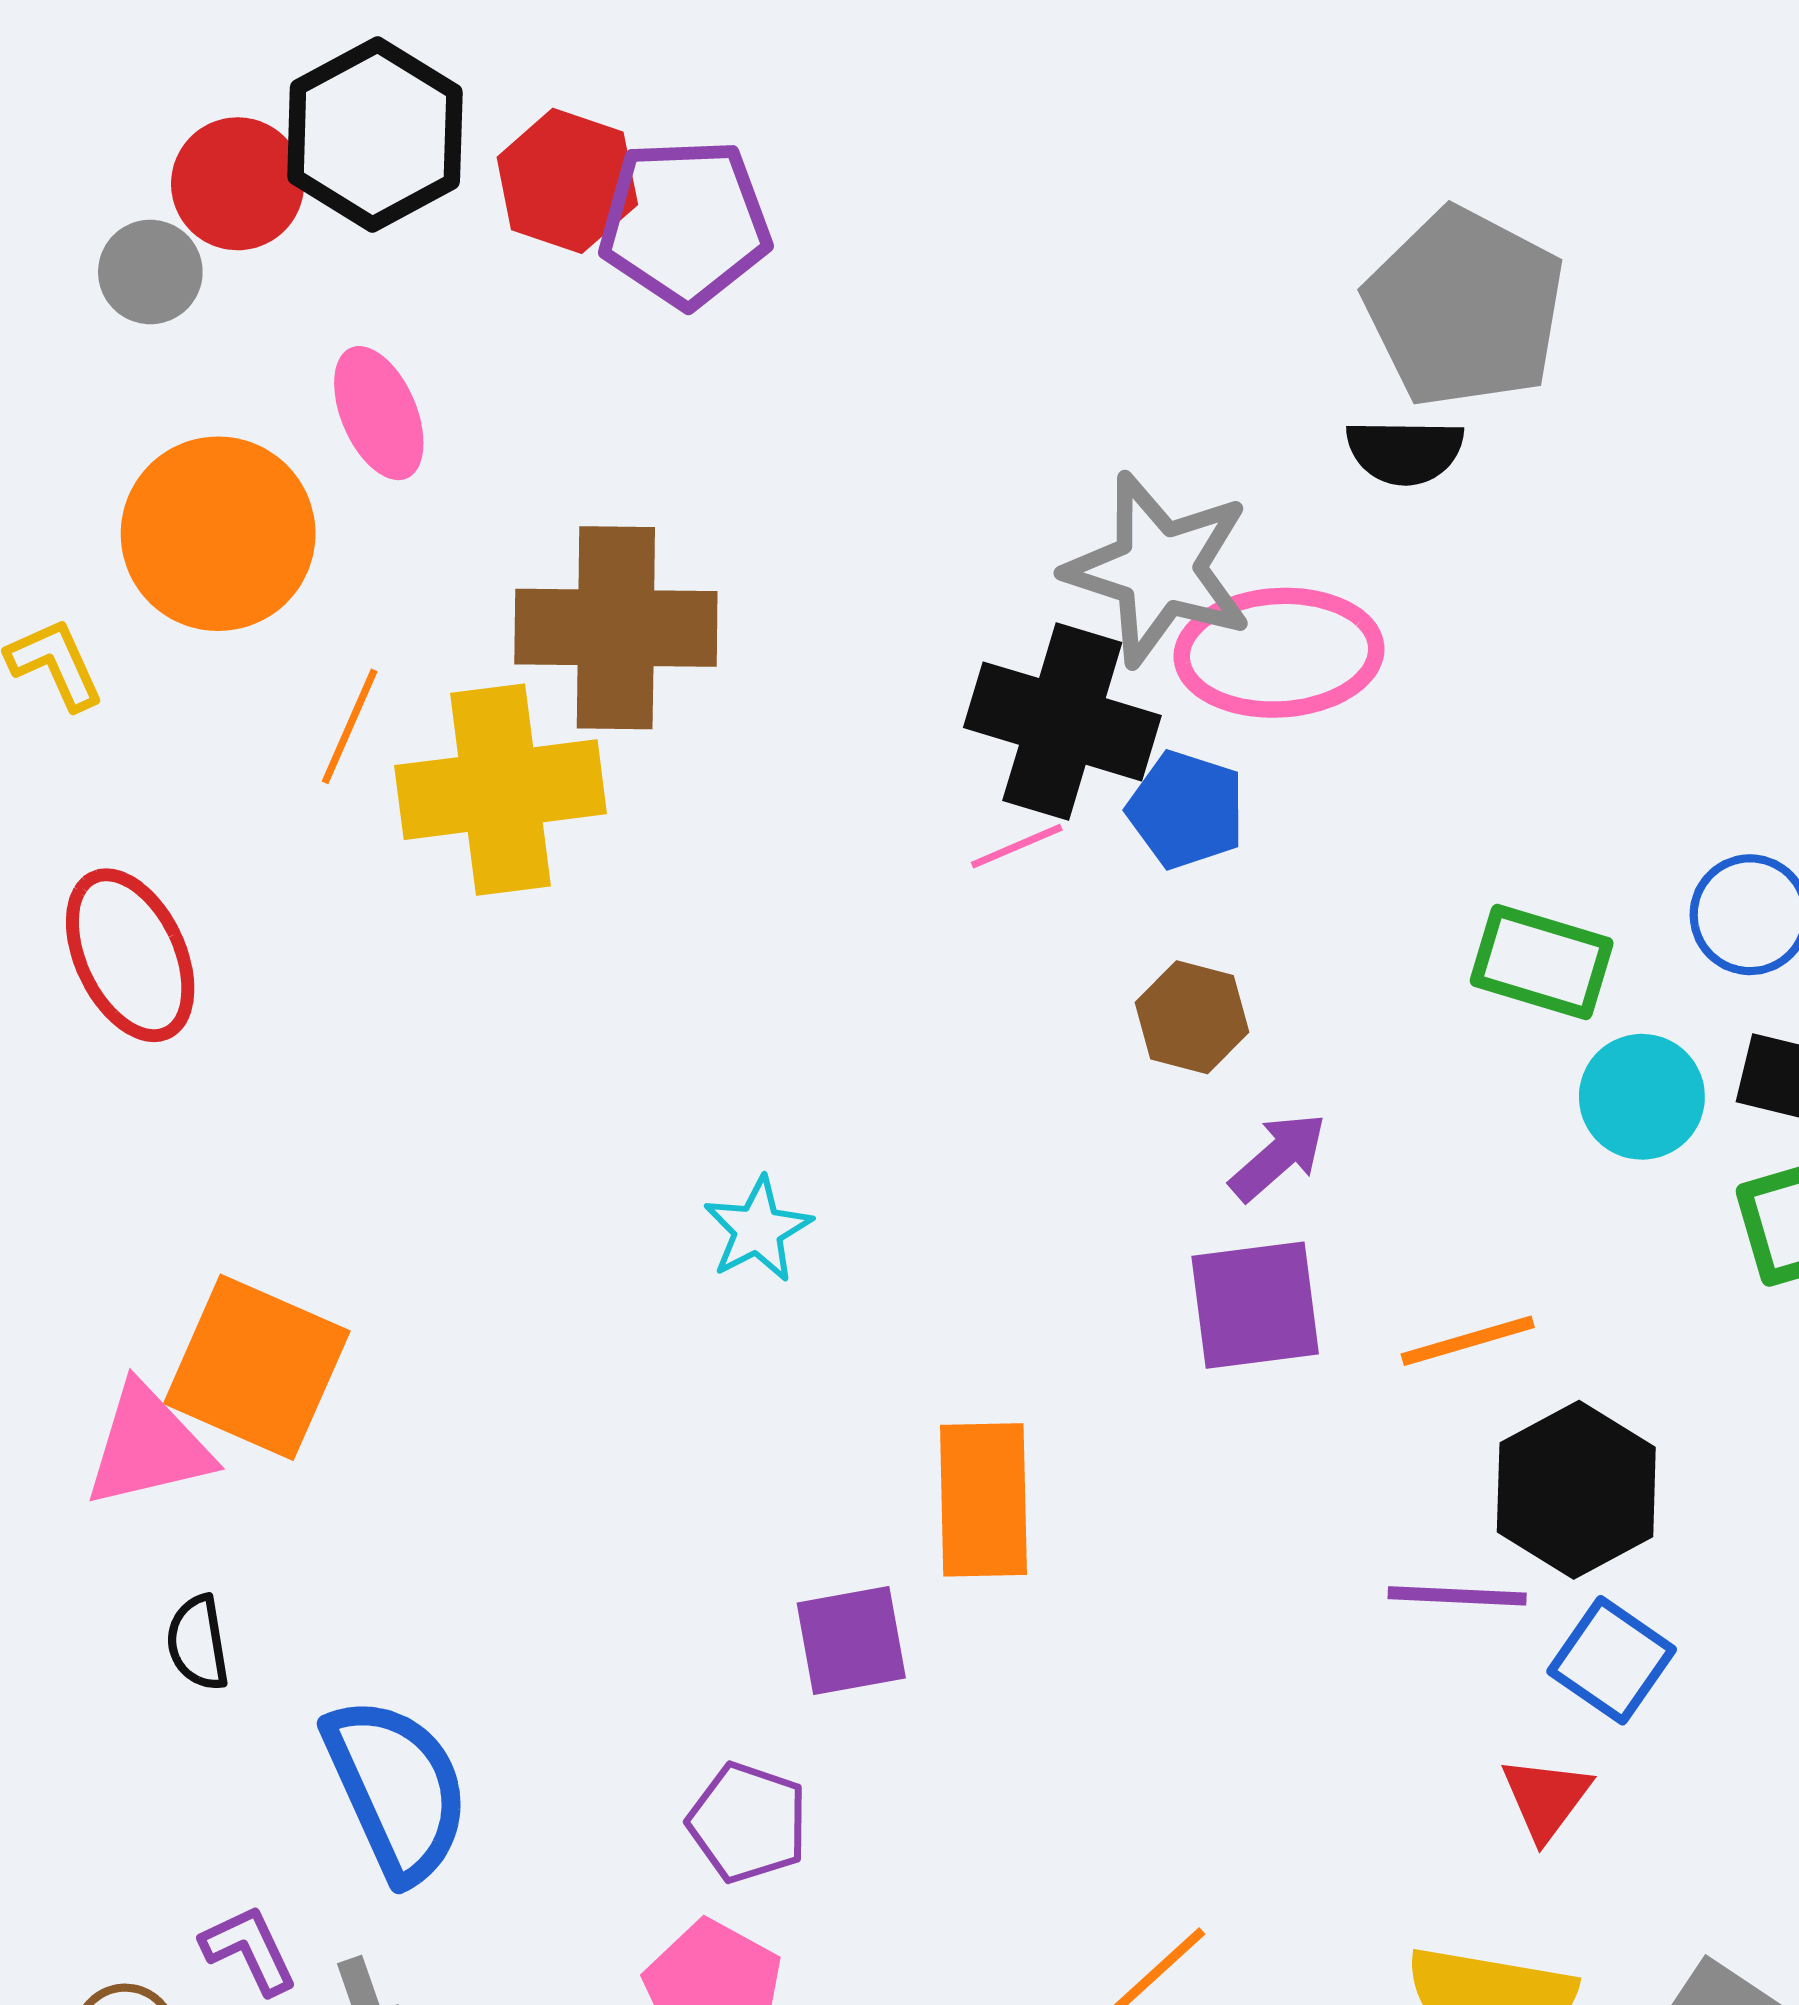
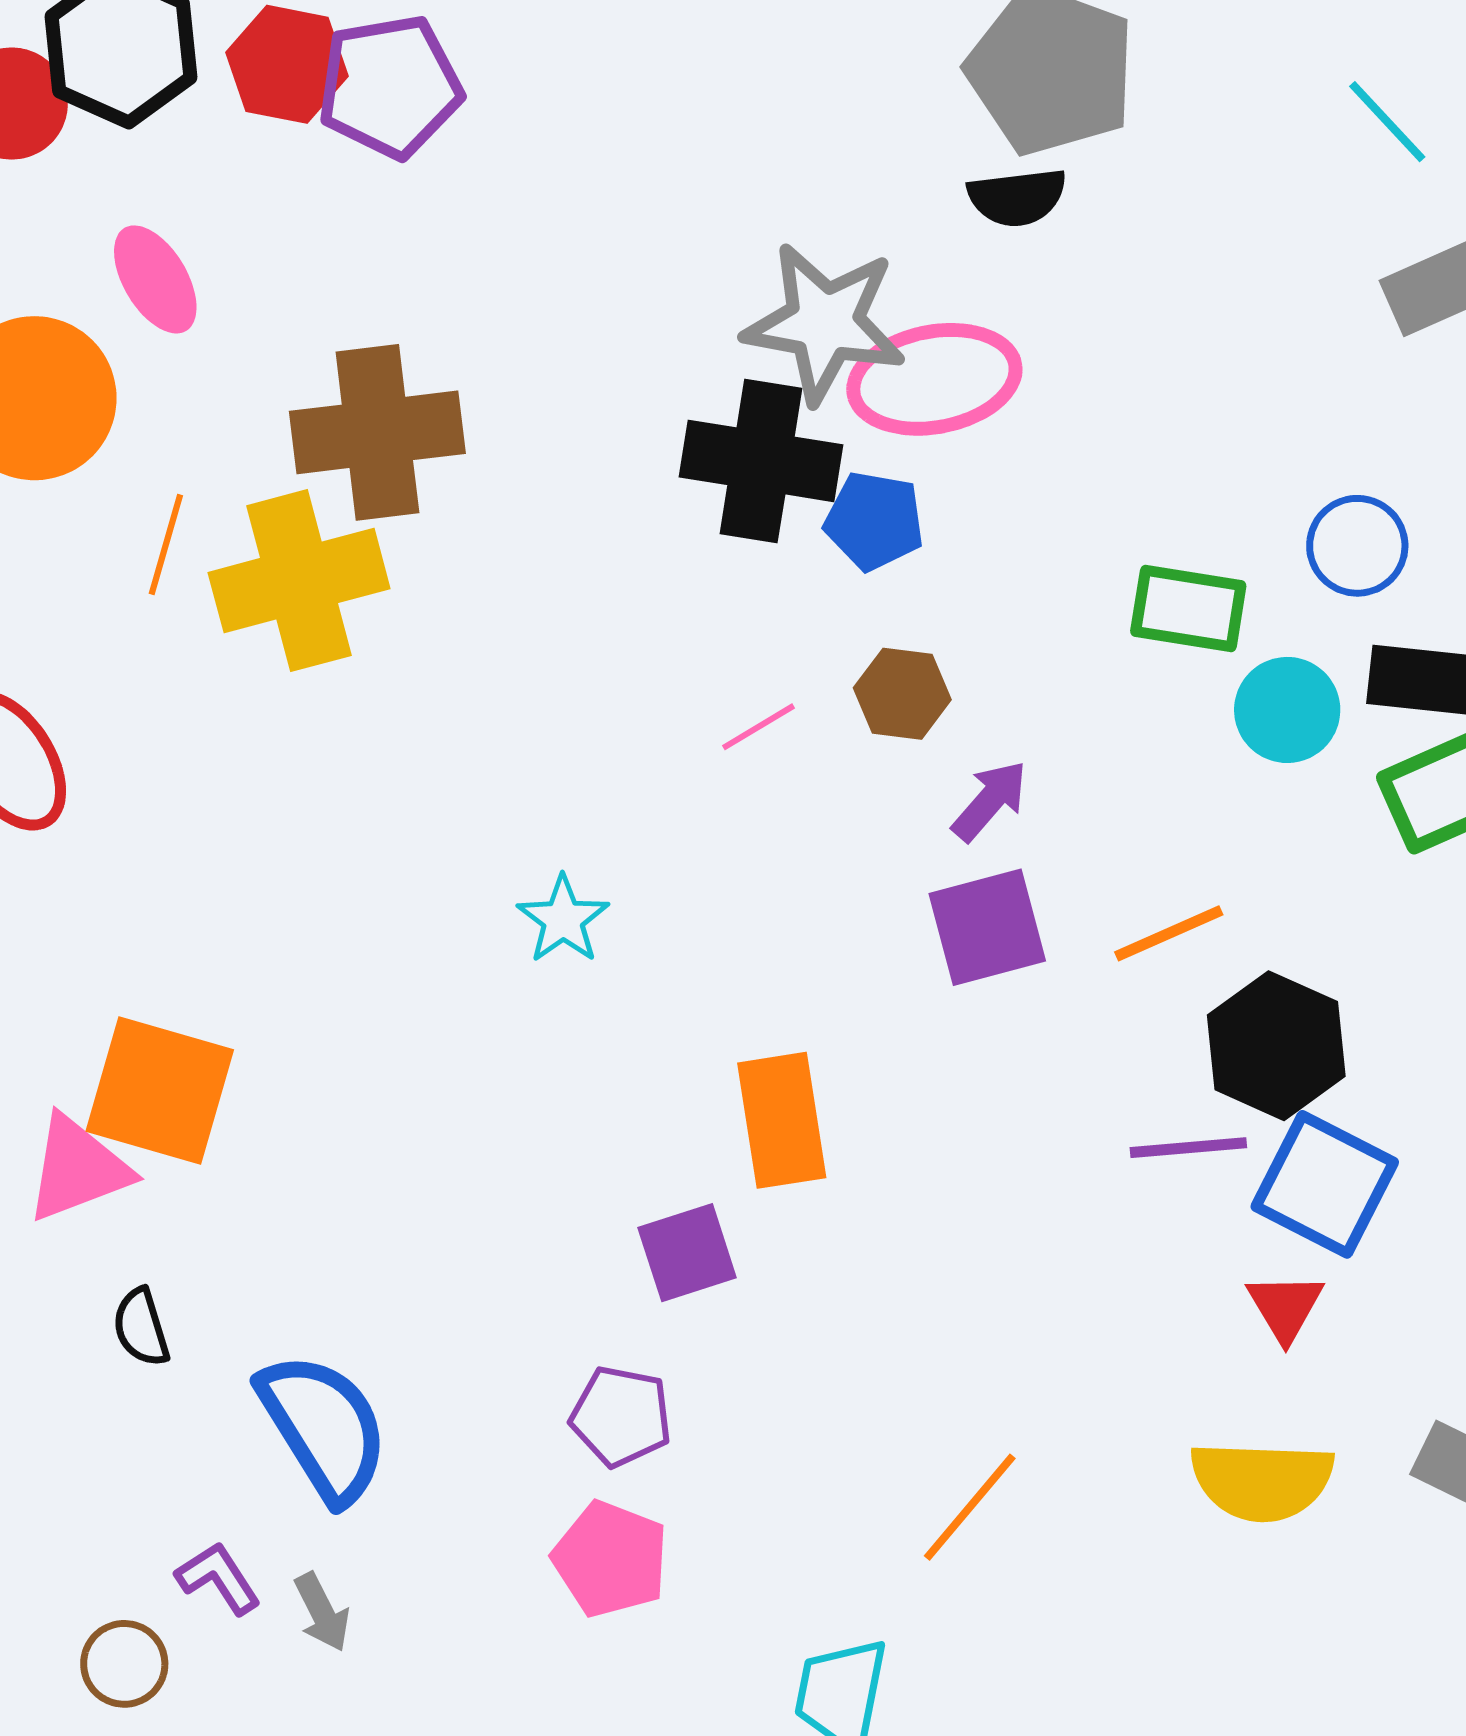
pink line: (1017, 846) -> (758, 727), moved
blue square: (1612, 1660) -> (1325, 1184), size x1.4

